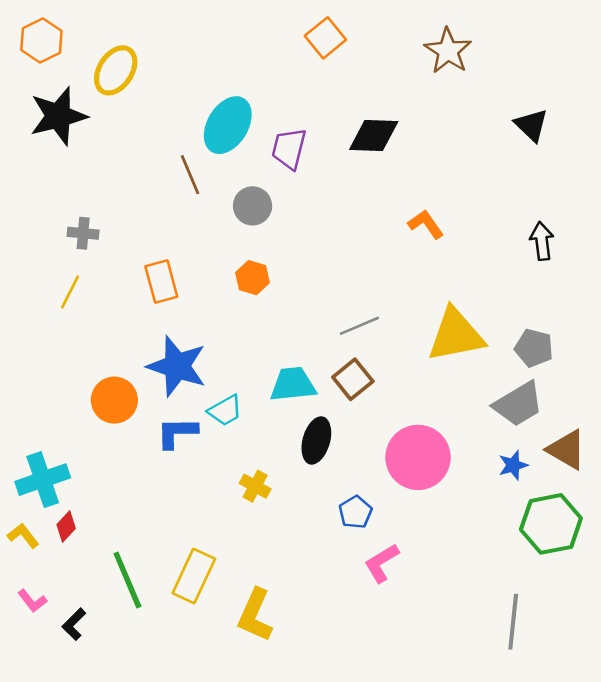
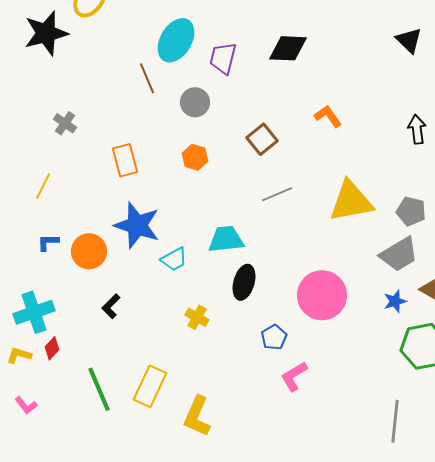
gray cross: (83, 233) -> (65, 123), turned 30
yellow line: (70, 292) -> (43, 186), moved
brown square: (353, 379) -> (262, 139), moved
blue L-shape: (177, 433) -> (48, 242), moved, size x0.7
yellow L-shape: (23, 536) -> (19, 355), turned -35
black L-shape: (74, 624) -> (111, 306), moved

